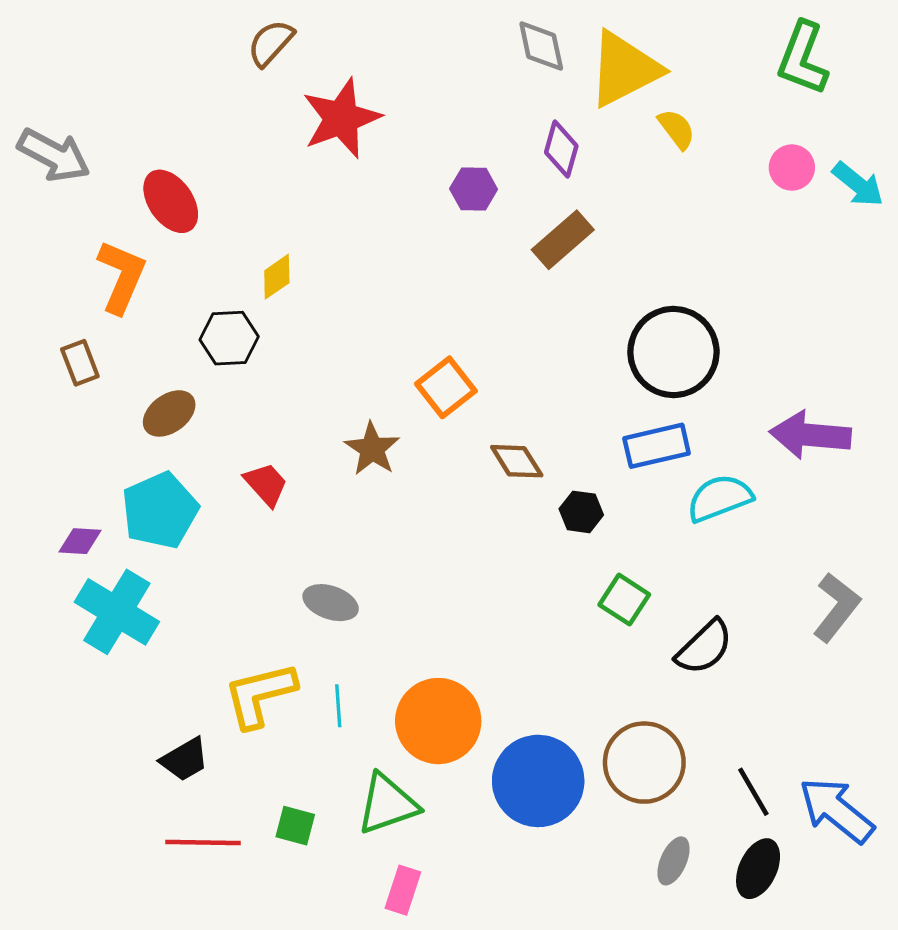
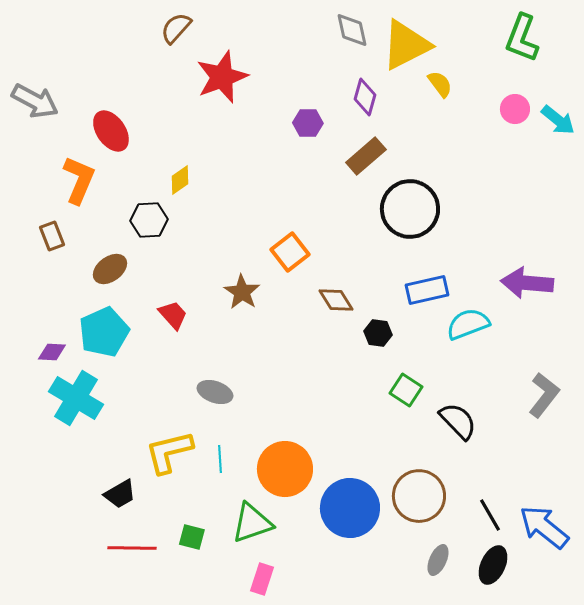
black circle: (673, 352) -> (410, 209), moved
black semicircle: (704, 647) -> (458, 421), turned -90

